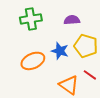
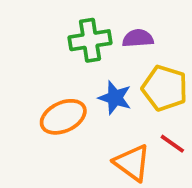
green cross: (31, 19) -> (90, 40), moved

